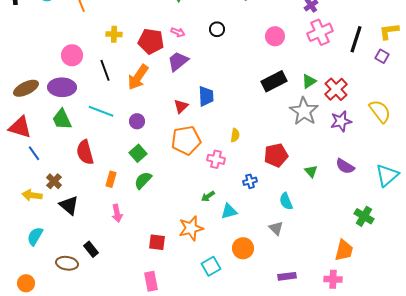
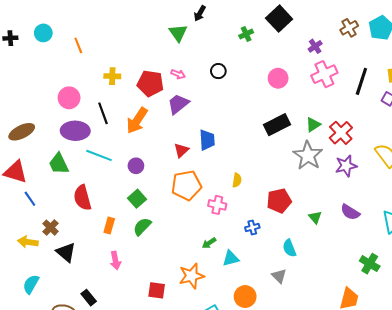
purple ellipse: (62, 87) -> (75, 131), moved

